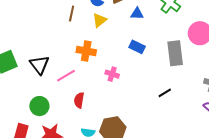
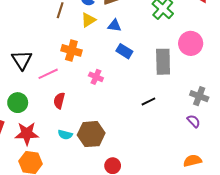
blue triangle: (137, 14) -> (114, 26), moved

